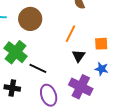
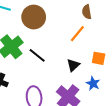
orange line: (71, 34) -> (77, 34), moved
black line: (38, 68) -> (37, 55), moved

